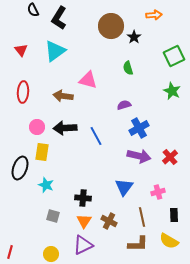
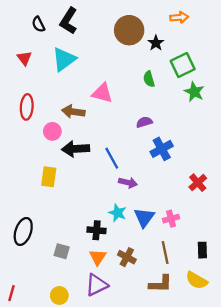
black semicircle: (33, 10) -> (38, 24), moved
green square: (174, 56) -> (183, 65), moved
green star: (172, 91) -> (194, 92), moved
pink circle: (37, 127) -> (52, 131), moved
purple arrow: (139, 156) -> (128, 183), moved, size x0.7
black ellipse: (20, 168) -> (23, 231), moved
cyan star: (46, 185) -> (117, 213), moved
pink cross: (158, 192) -> (171, 219), moved

